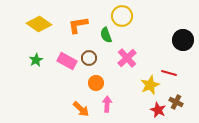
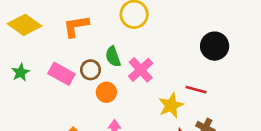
green semicircle: (106, 35) -> (113, 57), moved
orange circle: (96, 83) -> (106, 92), moved

